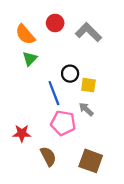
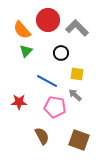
red circle: (55, 23) -> (48, 20), size x1.5
black circle: (70, 74) -> (61, 53), moved
blue line: (54, 93) -> (47, 81), turned -40
red star: (22, 133) -> (19, 102), moved

